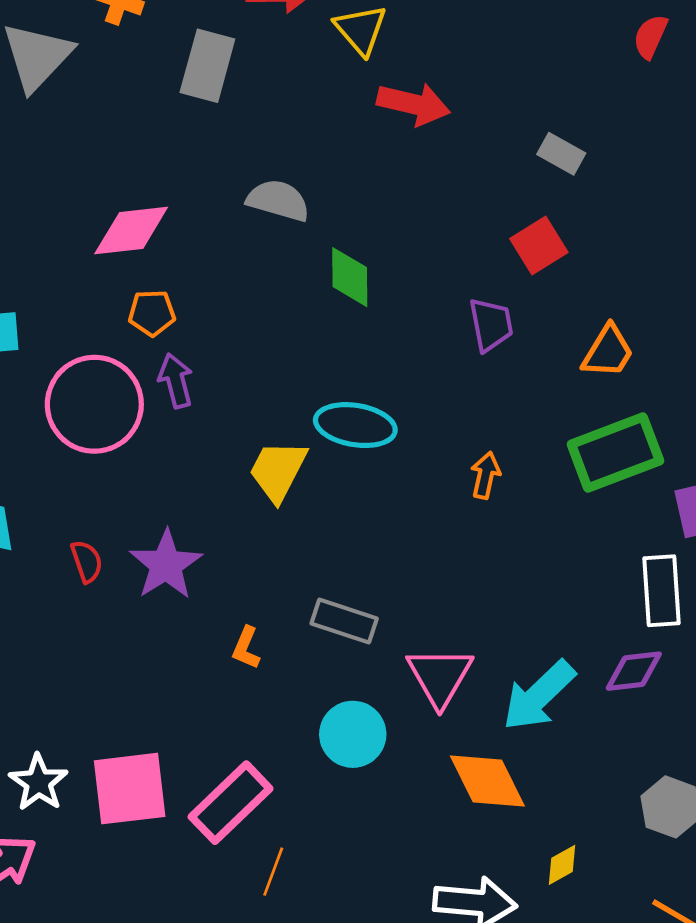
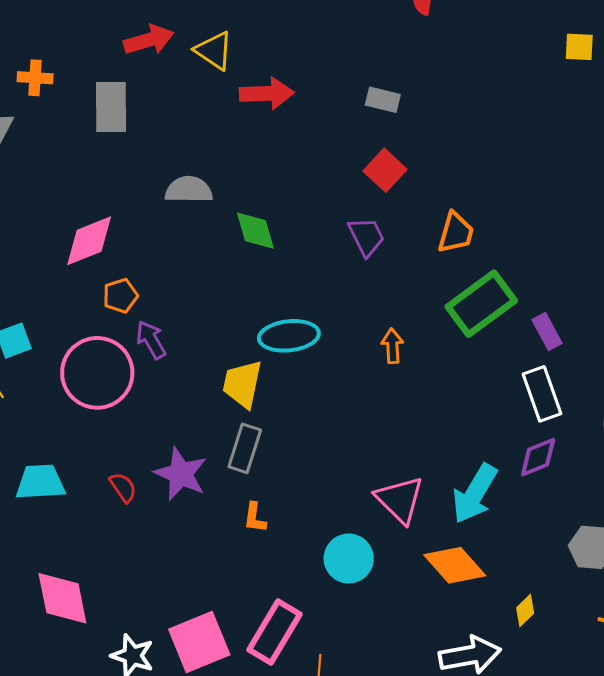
gray rectangle: (344, 621) -> (245, 448), moved, turned -75

